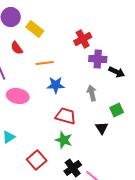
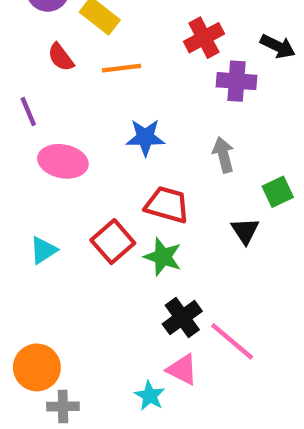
orange line: (45, 63) -> (121, 68), moved
black arrow: (117, 72) -> (278, 46), moved
red square: (37, 160) -> (113, 242), moved

